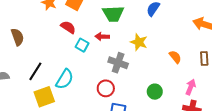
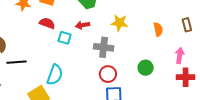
orange semicircle: (175, 57) -> (158, 29), turned 40
black line: (35, 71) -> (17, 62), moved, turned 66
red circle: (106, 88) -> (108, 74), moved

